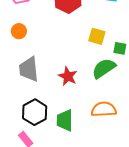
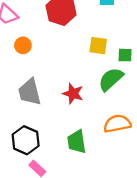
orange circle: (19, 31) -> (23, 45), moved
black hexagon: (35, 112) -> (26, 140), moved

